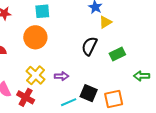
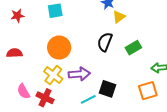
orange circle: (35, 37) -> (59, 48), moved
purple arrow: (62, 76) -> (79, 74), size x1.5
orange square: (114, 99) -> (148, 91), moved

